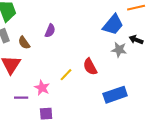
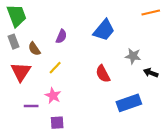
blue trapezoid: (113, 25) -> (104, 30), moved
black arrow: (136, 40) -> (151, 73), moved
yellow line: (66, 75) -> (55, 68), moved

